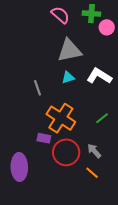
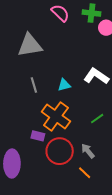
gray triangle: (69, 50) -> (30, 45), moved
cyan triangle: (68, 77) -> (64, 85), moved

